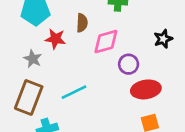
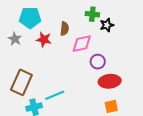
black star: (163, 39) -> (107, 25), moved
gray star: (33, 59) -> (15, 39), moved
cyan line: (74, 92) -> (55, 95), moved

